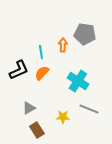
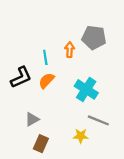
yellow star: (63, 117) -> (81, 136), moved
brown rectangle: (37, 130) -> (41, 144), turned 56

